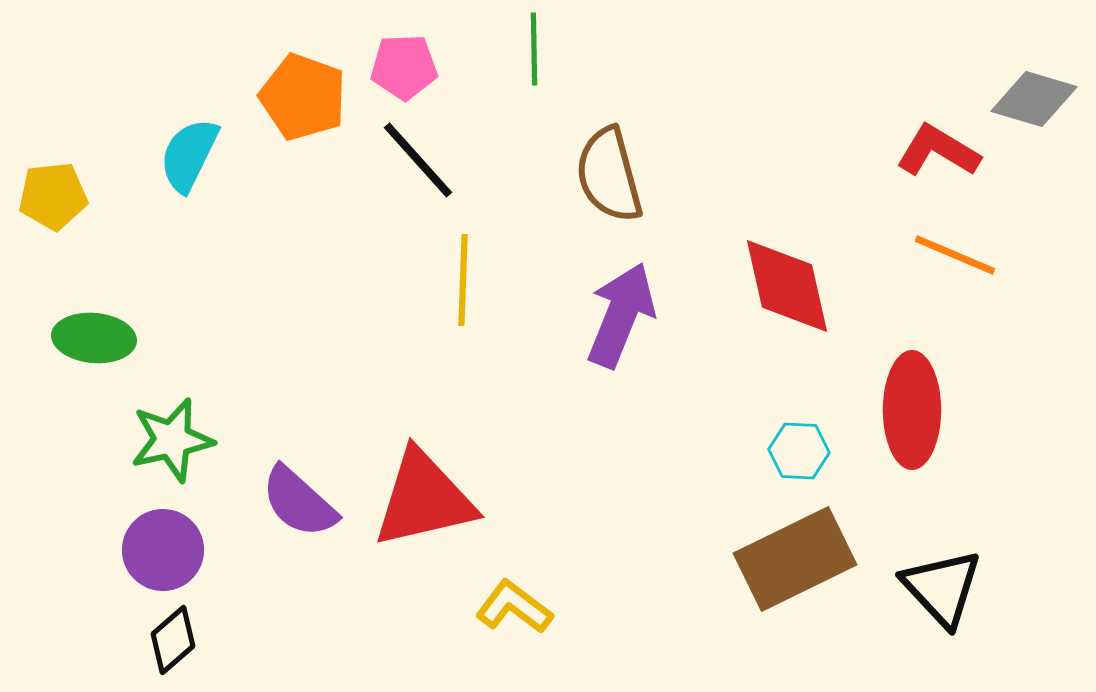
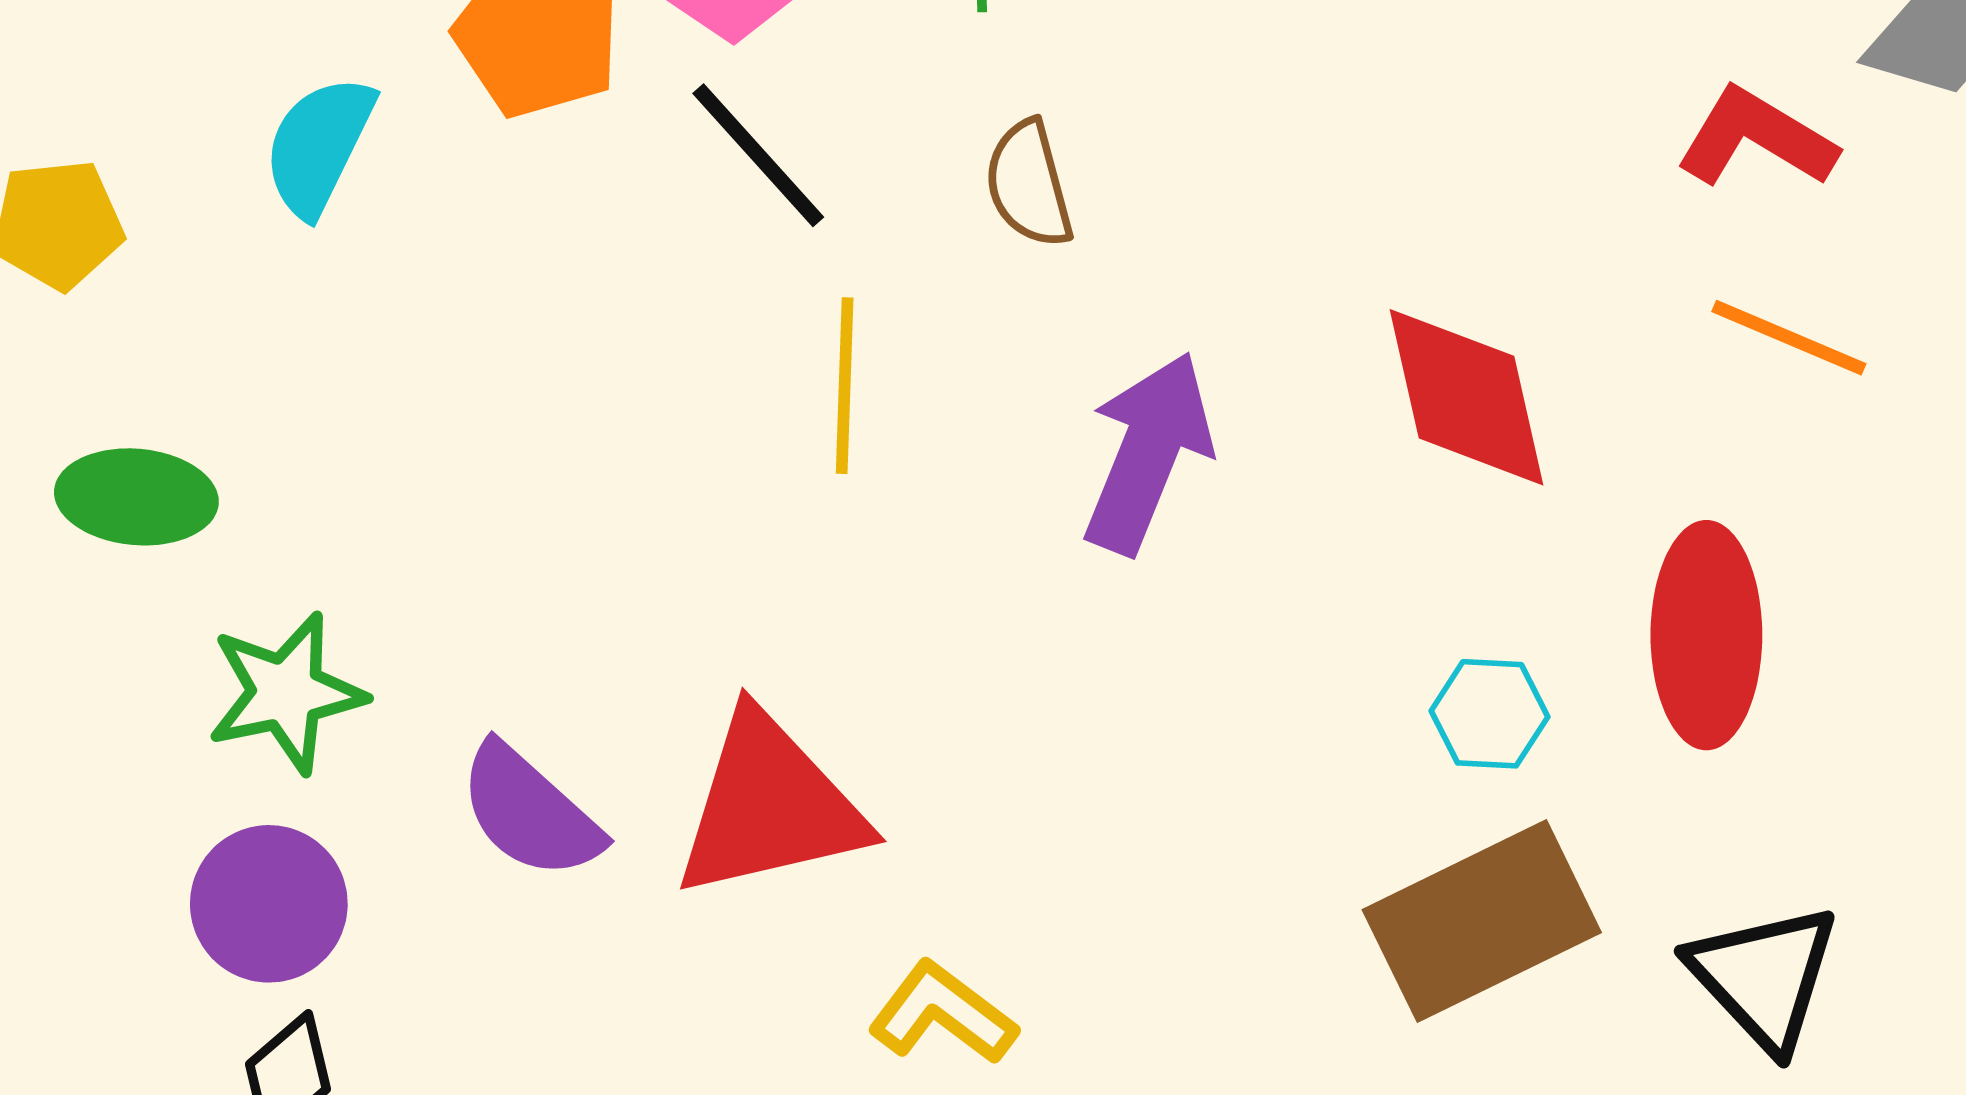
brown semicircle: (609, 175) -> (1029, 184), moved, size x0.7

